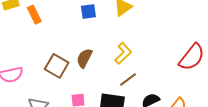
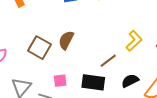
yellow L-shape: (123, 53) -> (134, 41), moved

